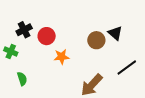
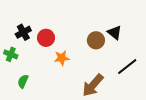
green semicircle: (22, 79) -> (23, 81), turned -136

